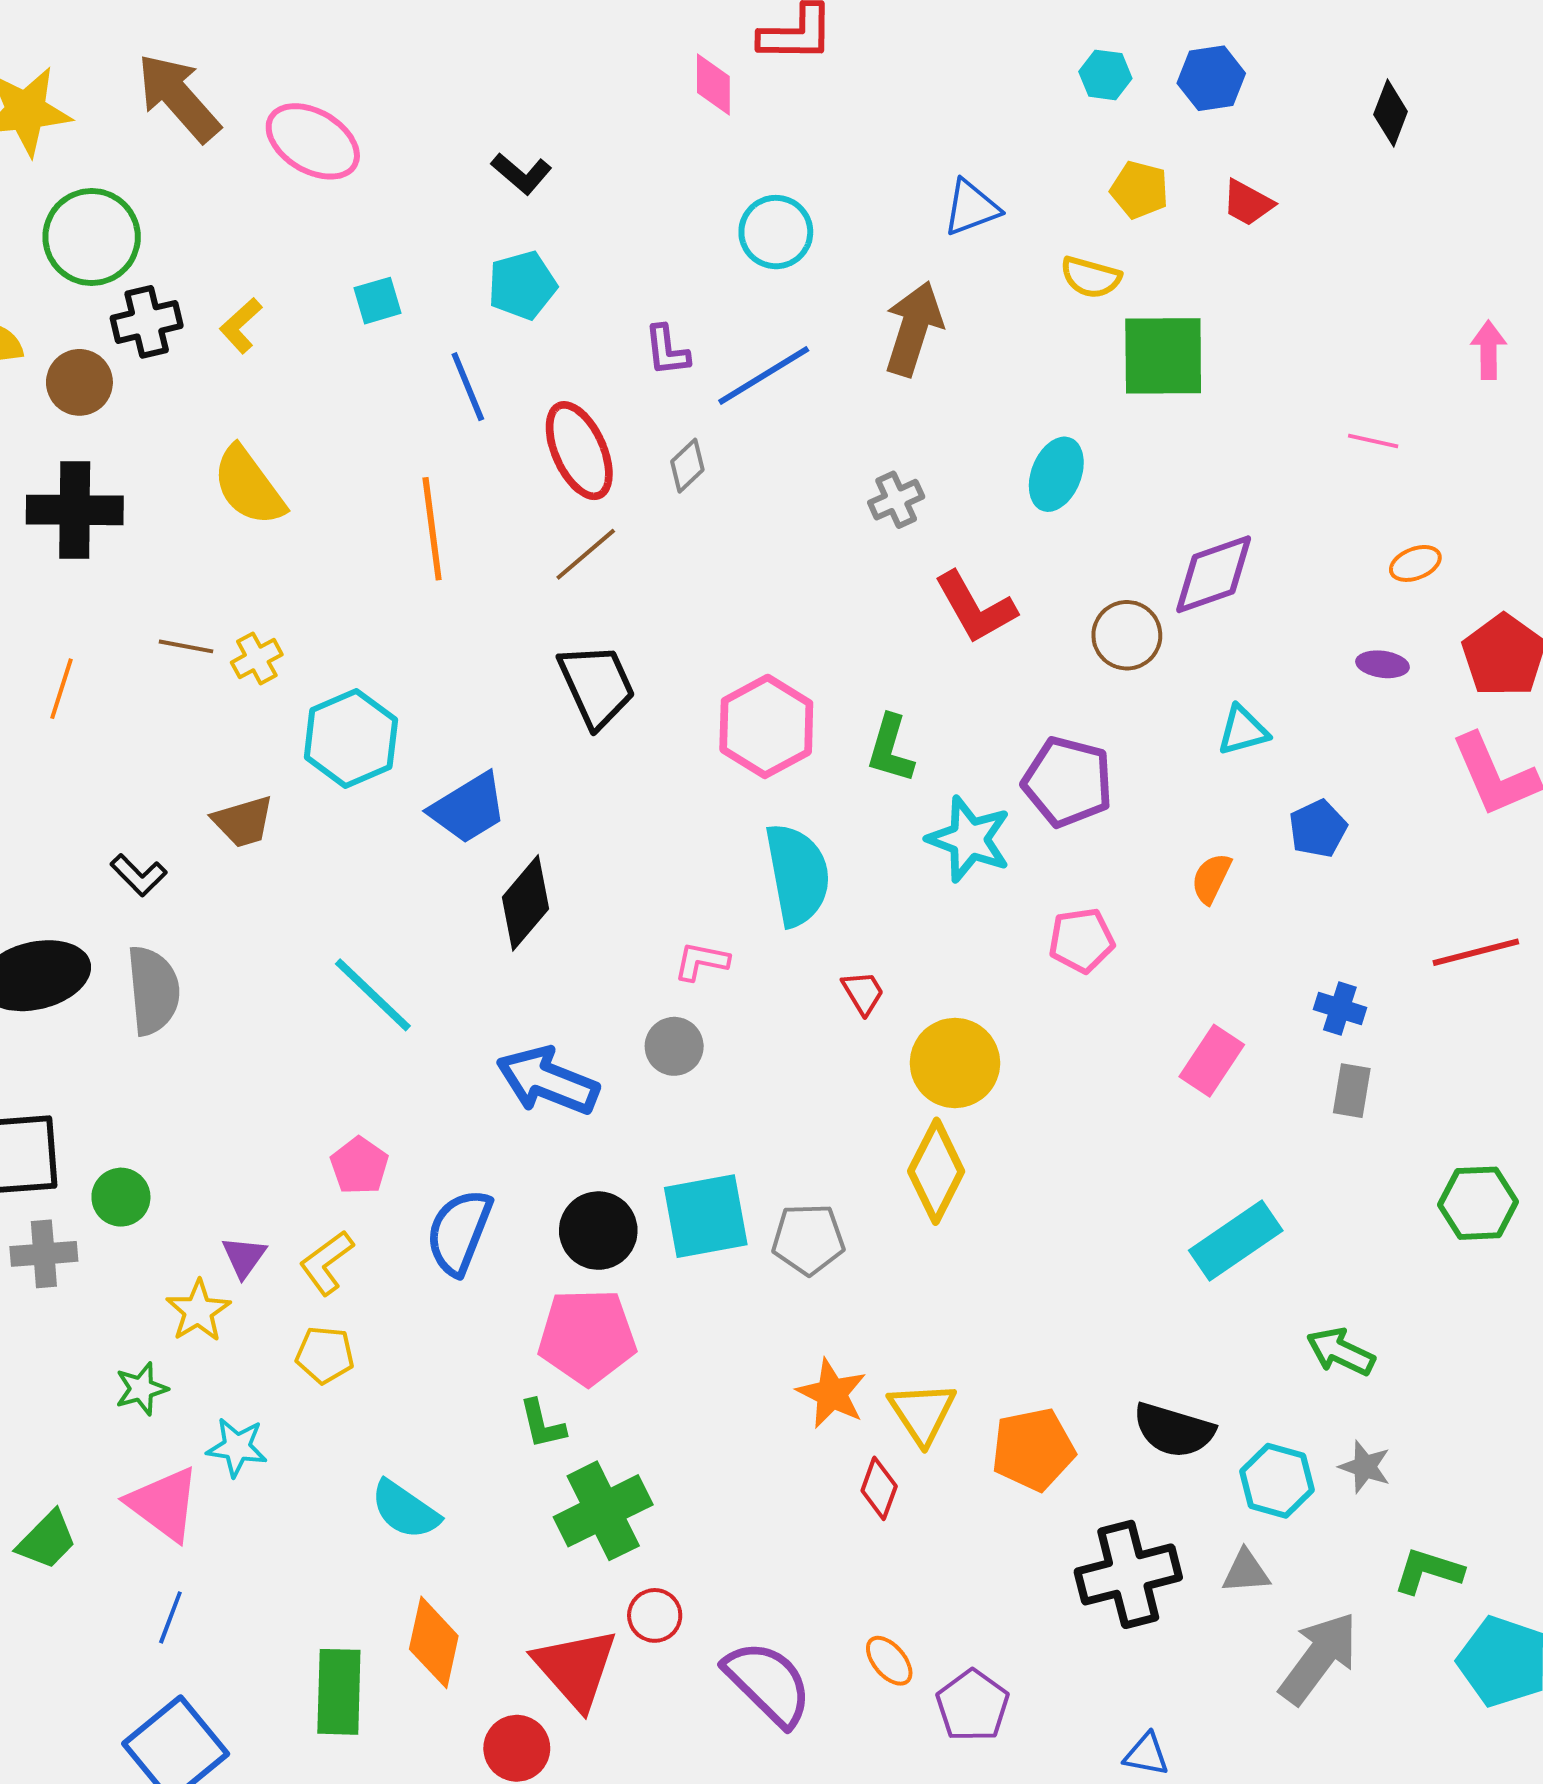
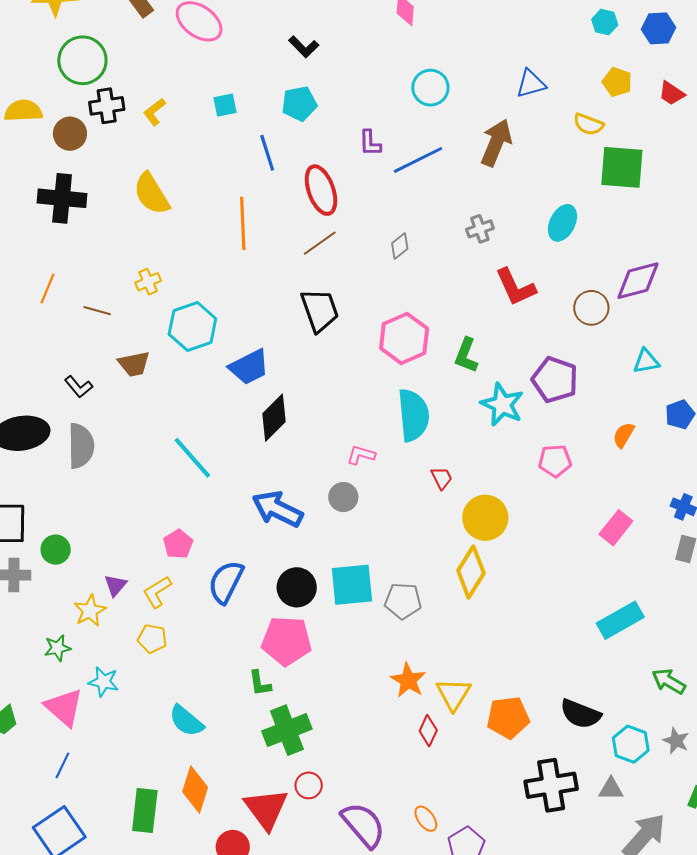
gray diamond: (687, 466) -> (400, 246), moved
brown line: (186, 646) -> (97, 311), moved

